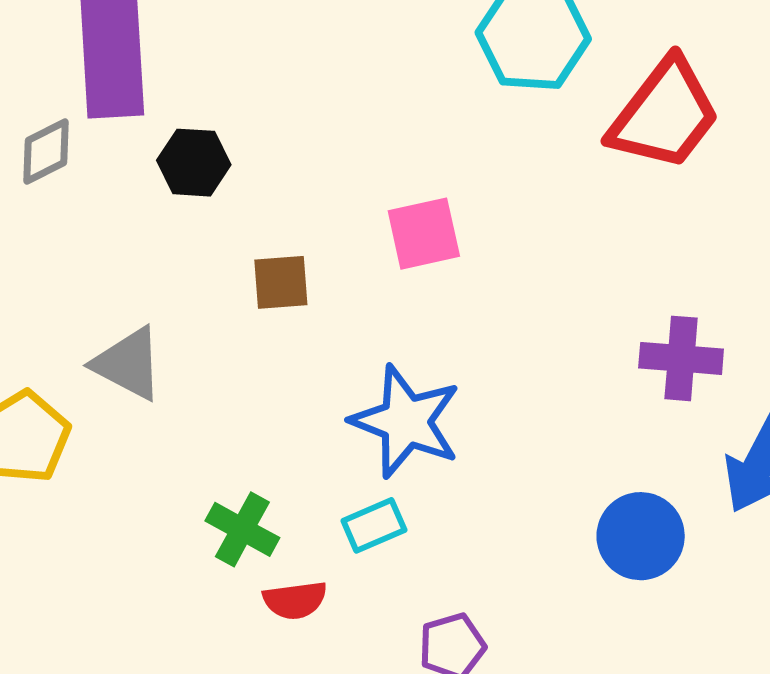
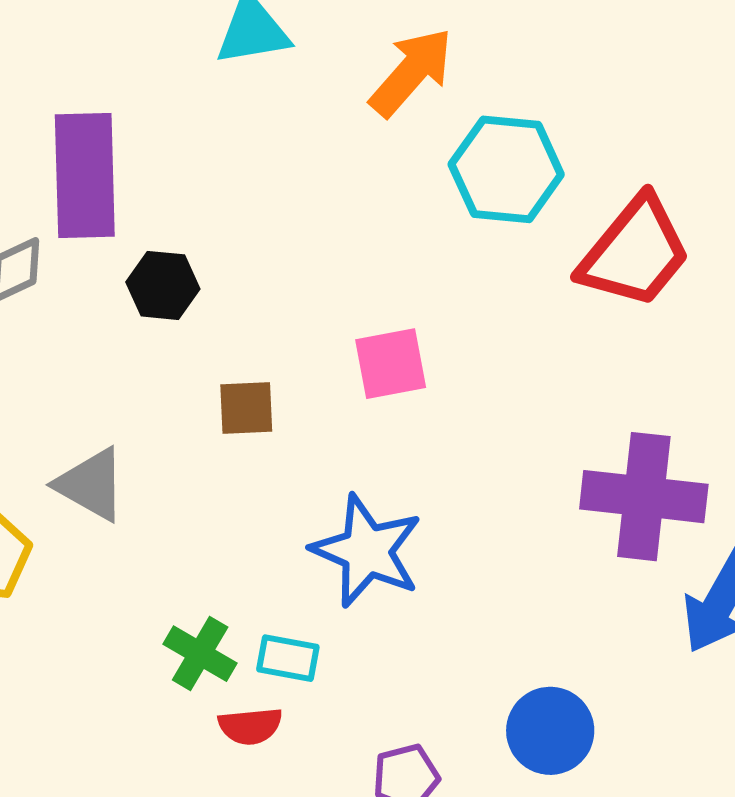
purple cross: (681, 358) -> (644, 497), size x1.5
cyan rectangle: (374, 525) -> (288, 658), moved, turned 32
blue circle: (641, 536) -> (550, 731), moved

